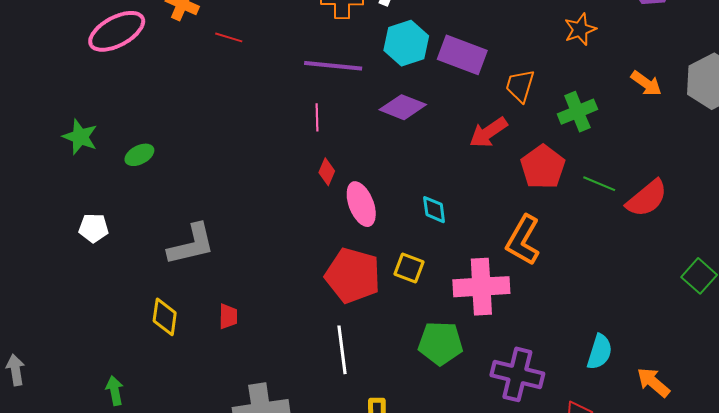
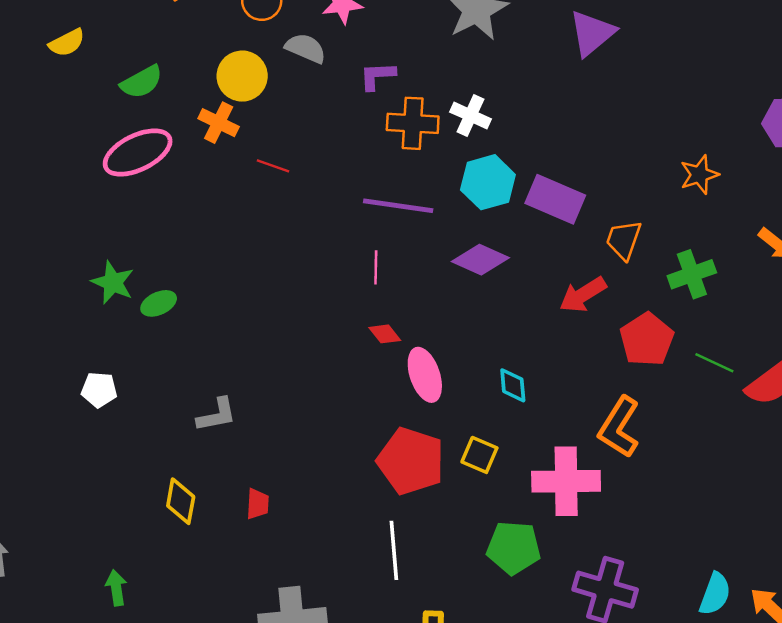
green star: (80, 137) -> (113, 282), moved
red diamond: (327, 172) -> (385, 334), turned -64
gray L-shape: (191, 245) -> (217, 415), size x0.7
cyan semicircle: (600, 352) -> (715, 594), moved

